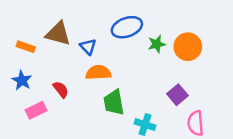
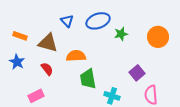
brown triangle: (58, 34) -> (48, 43), moved
blue triangle: (88, 47) -> (67, 21), moved
orange circle: (188, 47) -> (158, 37), moved
pink rectangle: (36, 110) -> (36, 96), moved

